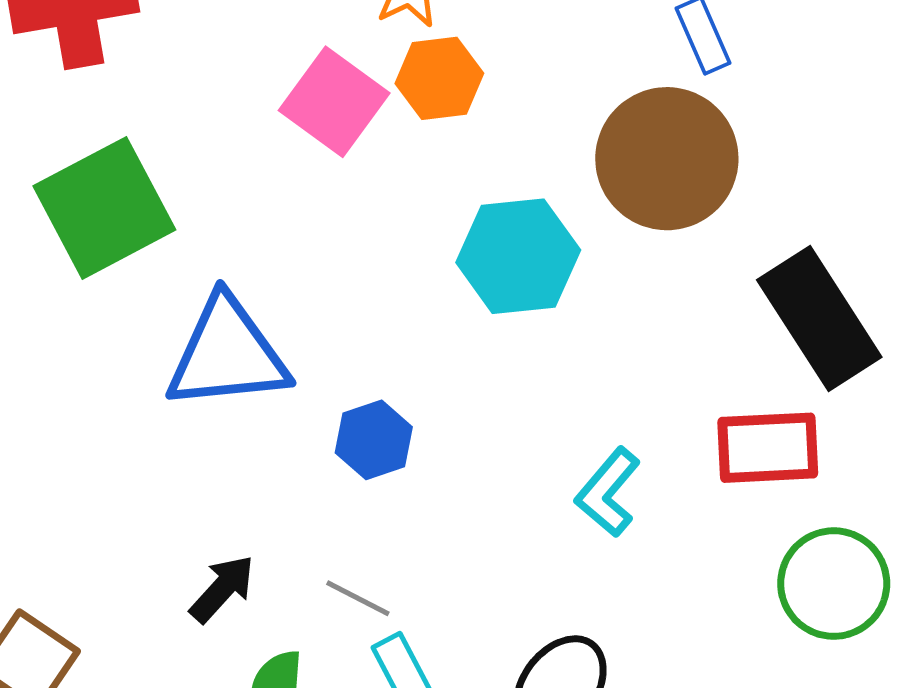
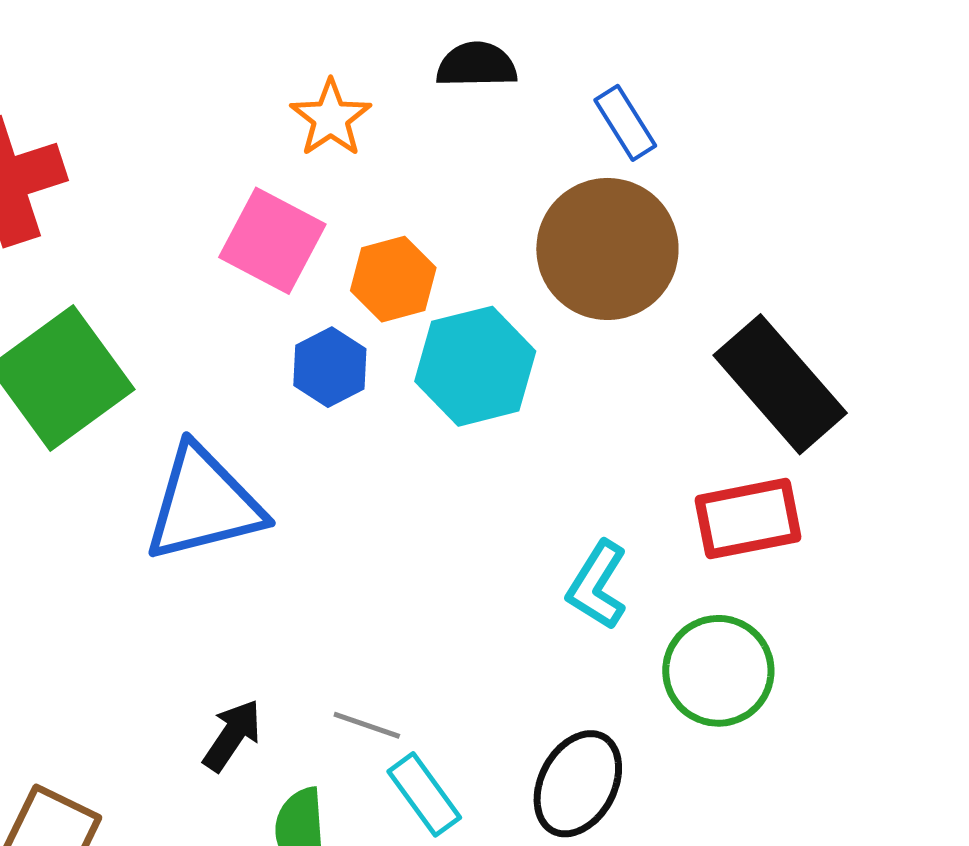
orange hexagon: (439, 78) -> (393, 279), moved
blue hexagon: (374, 440) -> (330, 367), moved
green circle: (834, 584) -> (718, 671), moved

